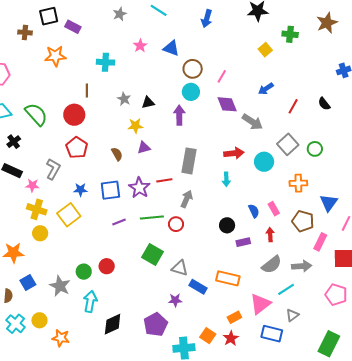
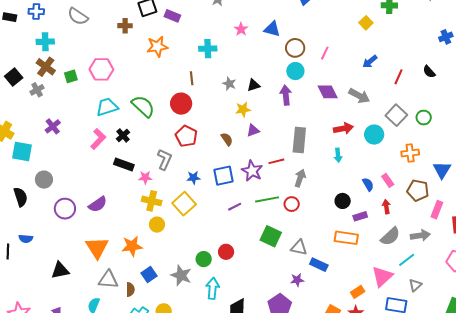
purple diamond: (227, 104) -> (328, 92), moved
orange rectangle: (228, 278) -> (346, 238), moved

